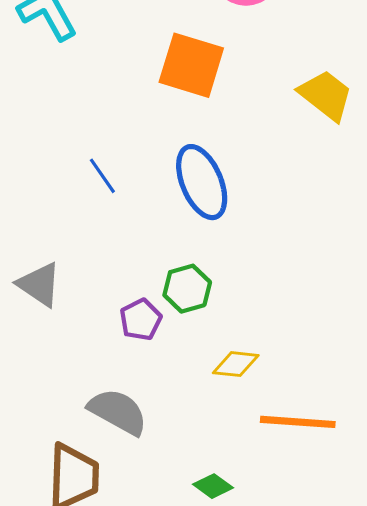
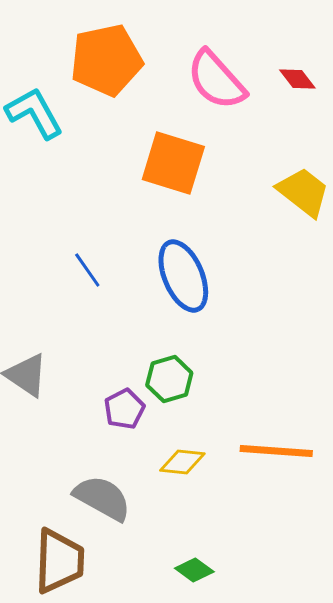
yellow diamond: (236, 364) -> (182, 462), moved
orange line: (298, 422) -> (276, 451), moved

